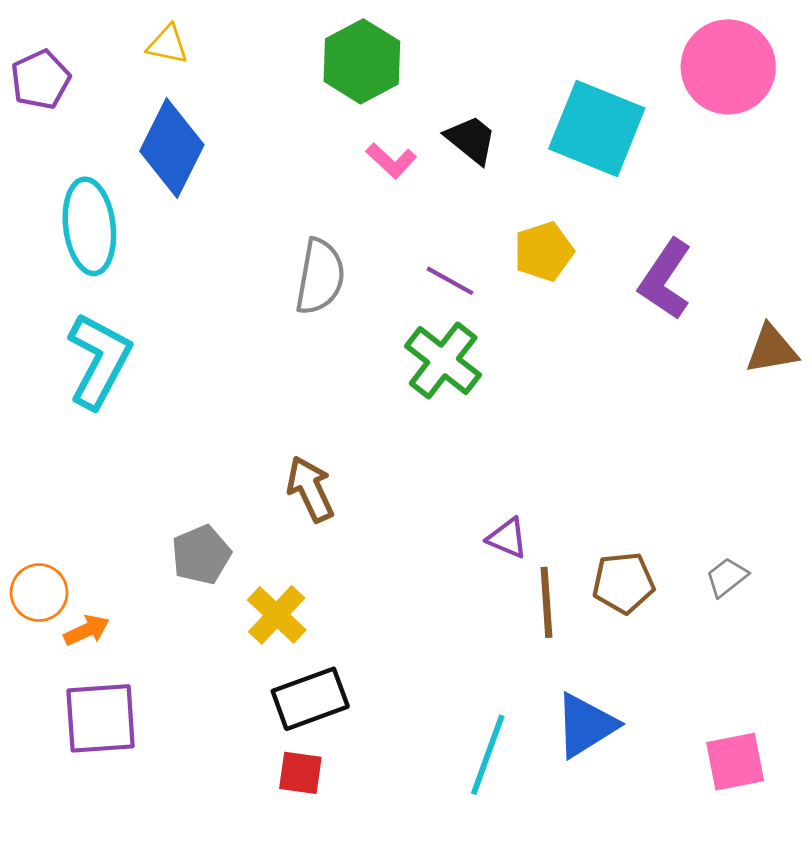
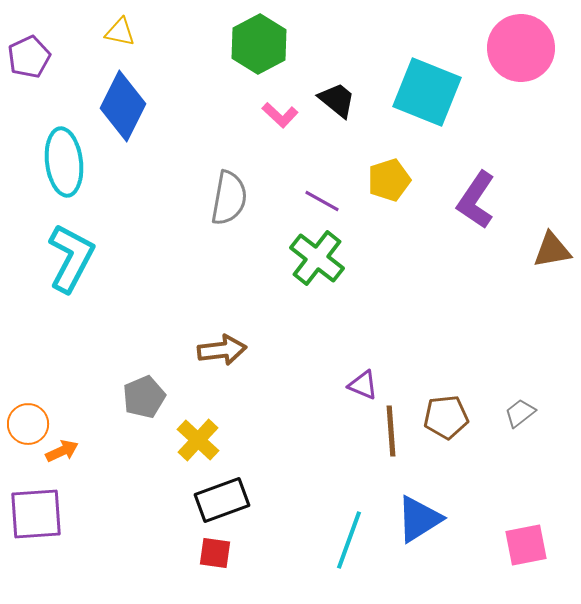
brown arrow: (310, 489) -> (222, 350), turned 108
purple square: (101, 718) -> (36, 514), moved

